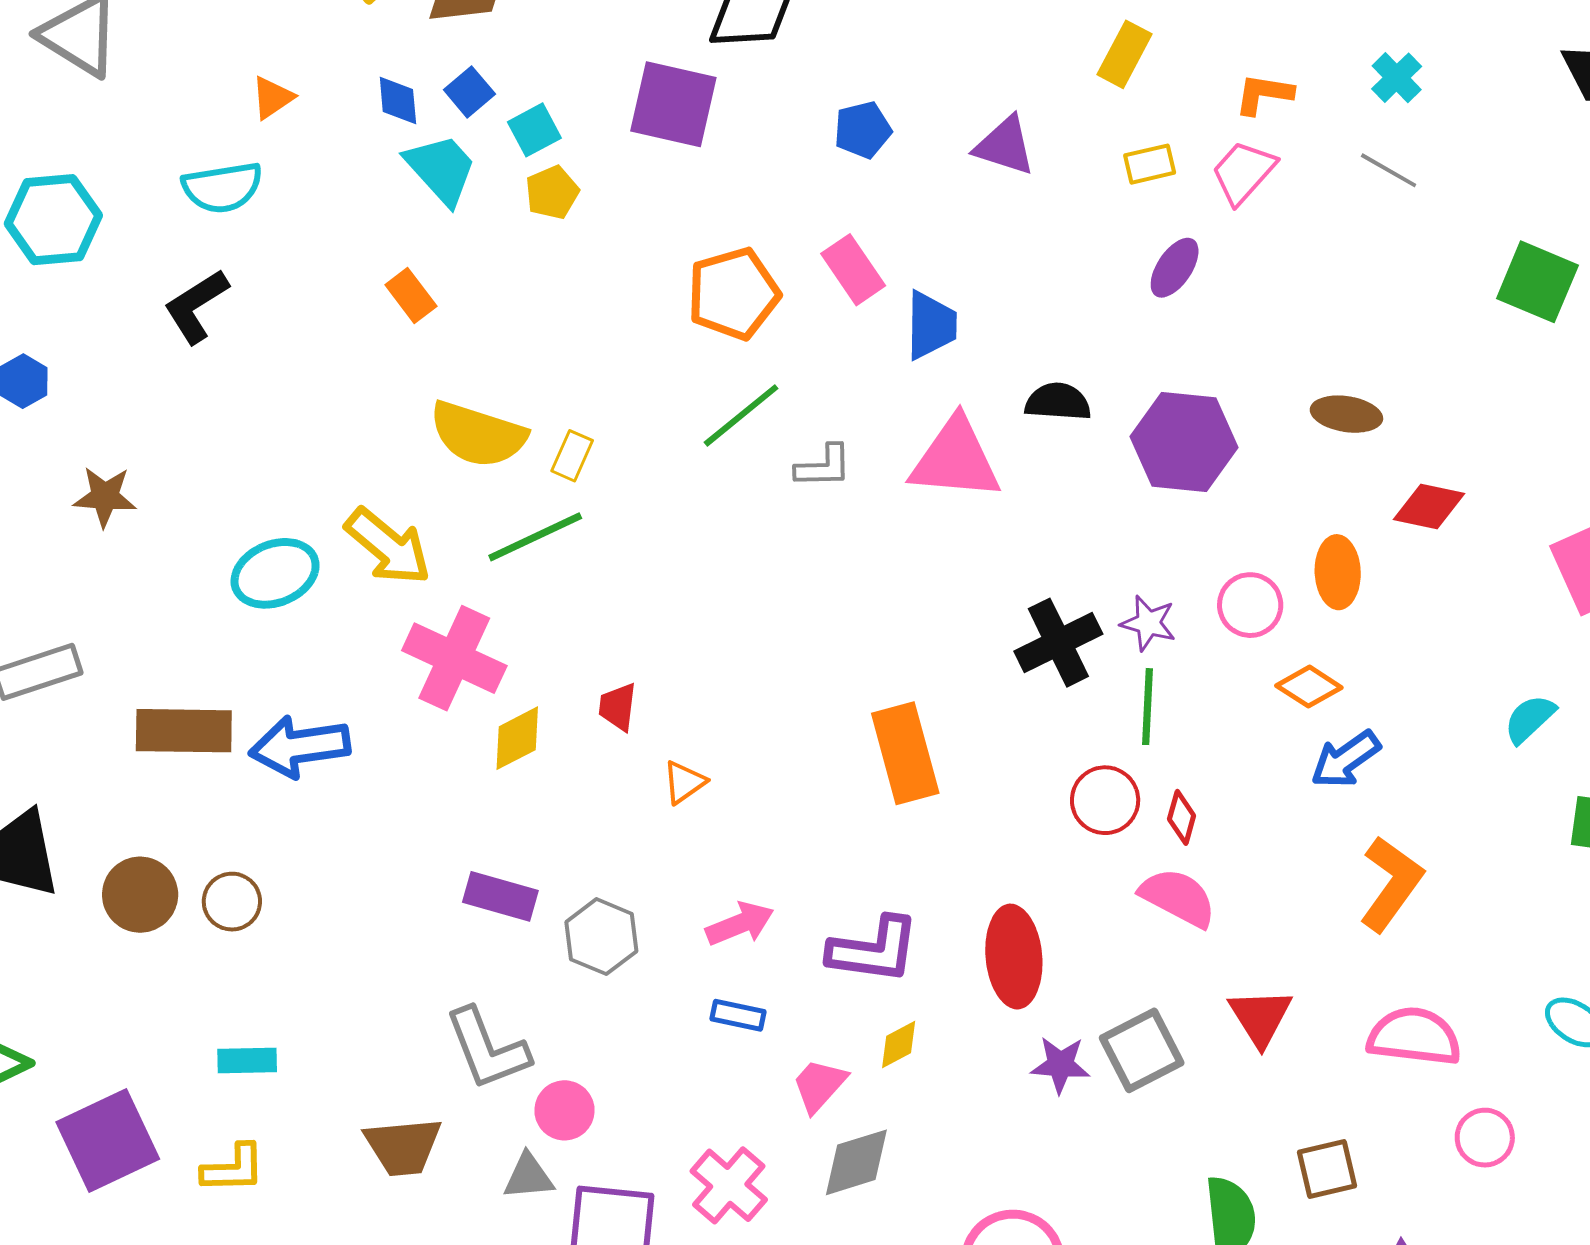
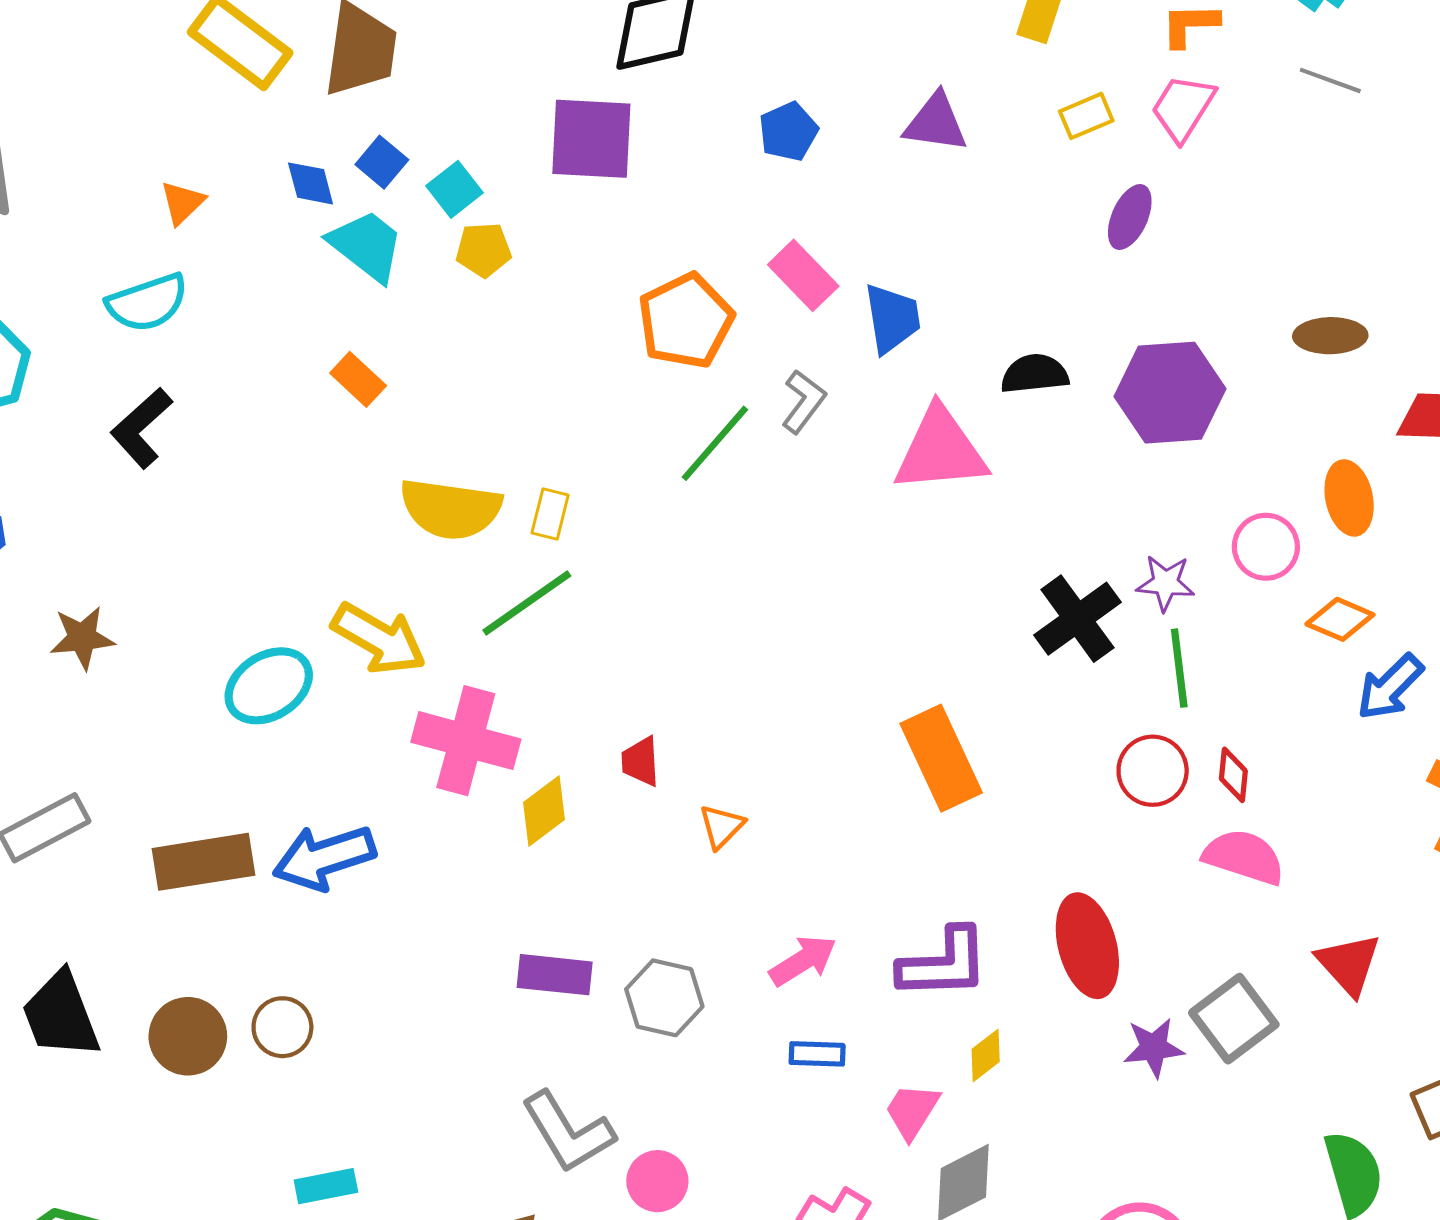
yellow pentagon: (552, 192) -> (484, 250), turned 30
gray L-shape: (824, 467) -> (804, 401), moved, turned -42

